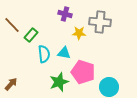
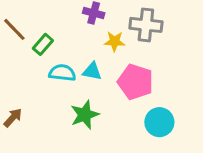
cyan semicircle: (44, 54) -> (62, 73), turned -78
pink pentagon: (83, 72) -> (135, 82), moved

